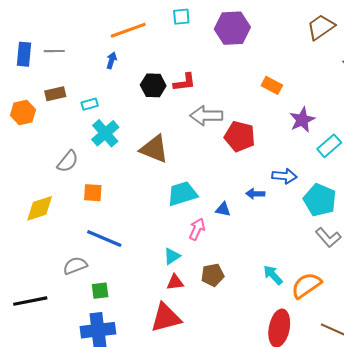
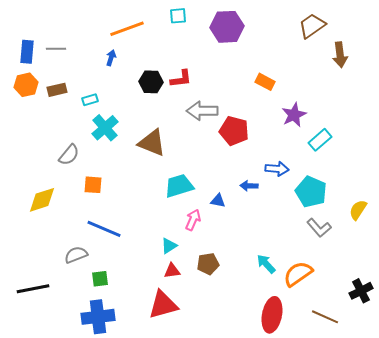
orange hexagon: (23, 112) -> (26, 85), moved

